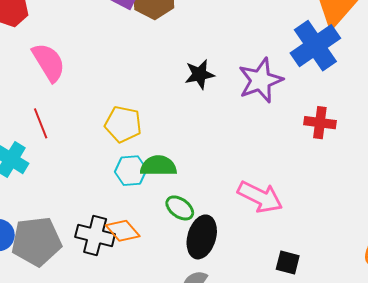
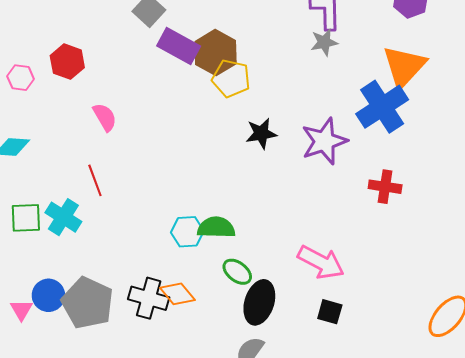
pink semicircle: (49, 62) -> (105, 117), size x0.7
yellow pentagon: (123, 124) -> (231, 78), moved
gray pentagon: (36, 241) -> (88, 303), turned 30
black square: (288, 263) -> (330, 312), moved

